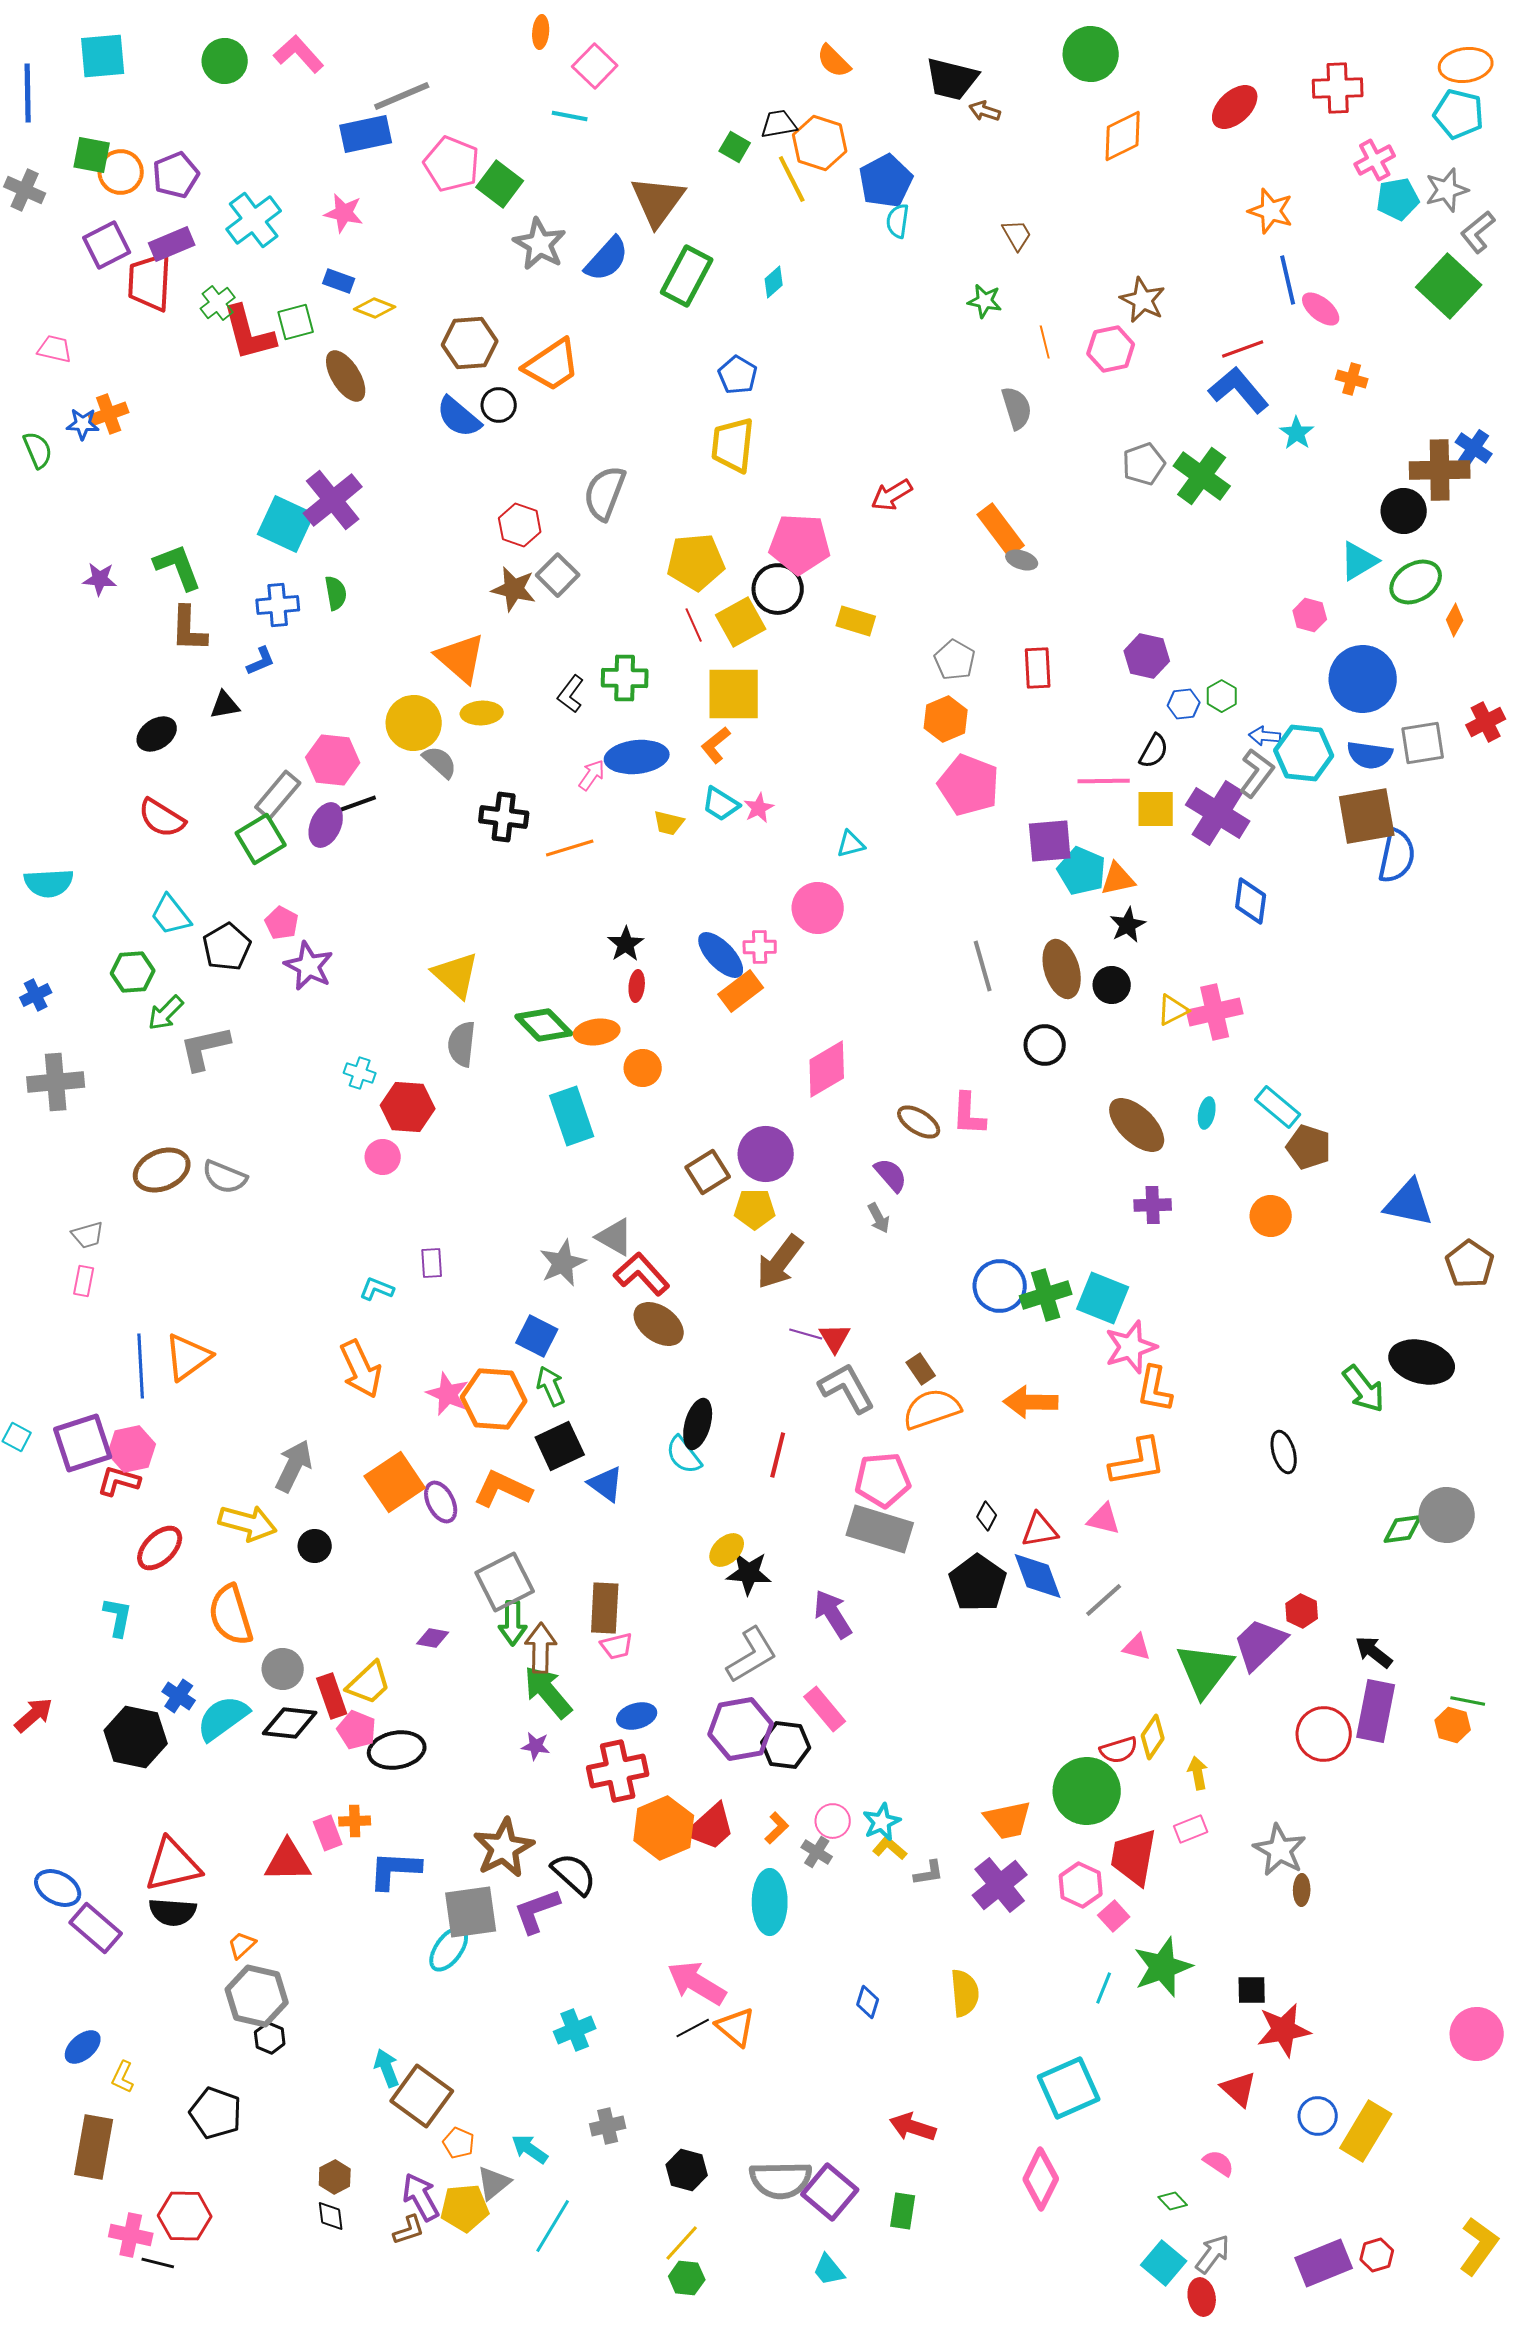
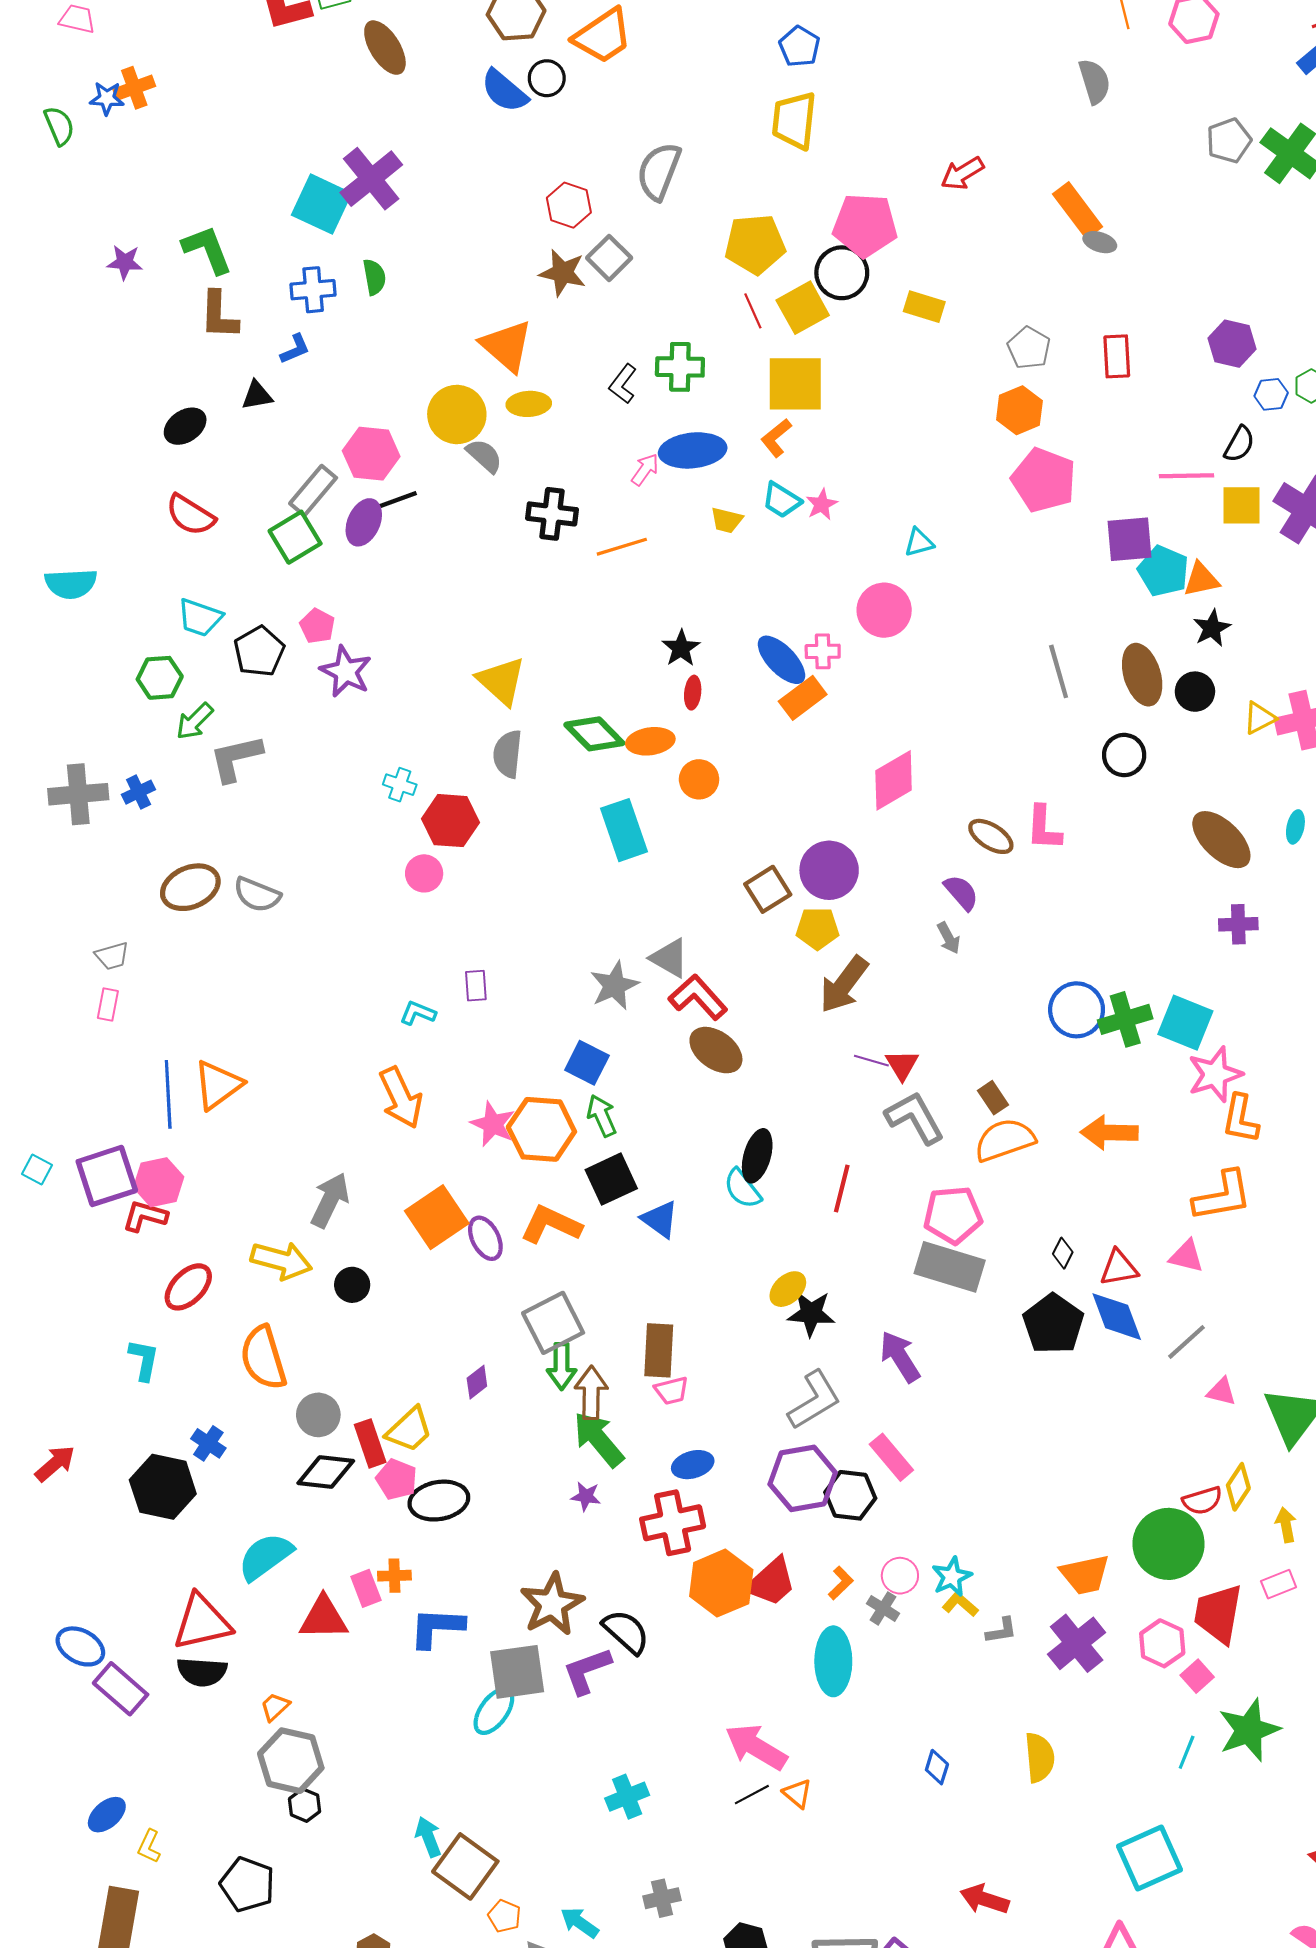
cyan trapezoid: (171, 915) -> (200, 618), turned -33
blue cross: (36, 995) -> (139, 792), moved
purple diamond: (433, 1638) -> (477, 1382), turned -48
cyan semicircle: (223, 1718) -> (265, 1557), moved
orange triangle: (736, 2027) -> (797, 1793), size x0.7

